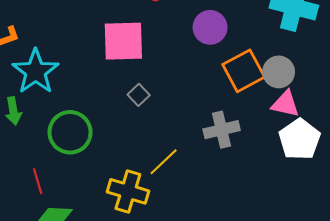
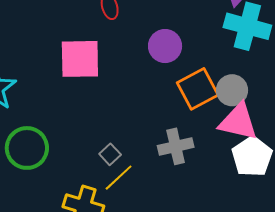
gray square: (139, 95) -> (110, 154), moved
pink triangle: (285, 104) -> (238, 122), size x1.4

